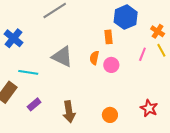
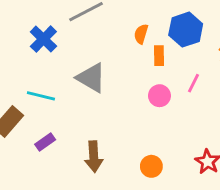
blue cross: (13, 38) -> (43, 39), moved
pink line: (142, 54) -> (194, 83), moved
orange semicircle: (94, 58) -> (141, 34), moved

